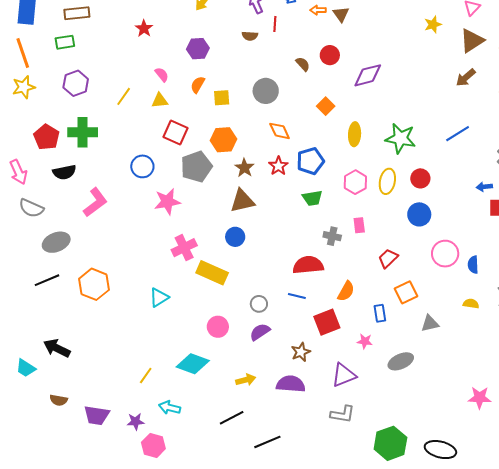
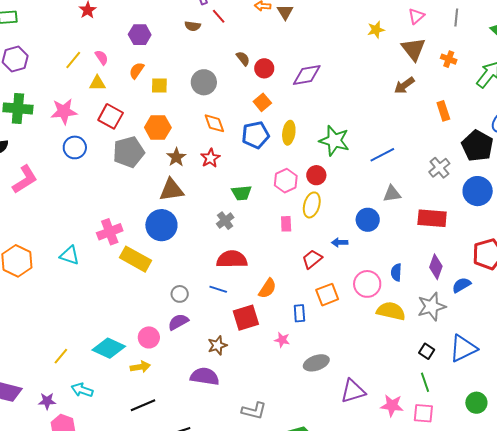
red line: (275, 24) -> (219, 16), turned -49
brown triangle: (472, 41) -> (413, 49), turned -40
red circle: (330, 55) -> (264, 68), moved
yellow line: (124, 96) -> (73, 60), moved
blue line: (458, 134) -> (382, 155), moved
blue pentagon: (310, 161) -> (256, 135), moved
red circle: (420, 178) -> (316, 175), moved
yellow ellipse: (387, 181) -> (312, 205), moved
blue arrow: (484, 187) -> (340, 242), moved
pink star: (167, 202) -> (64, 111), moved
blue circle: (419, 214) -> (368, 220), moved
gray cross: (332, 236) -> (225, 221), moved, turned 36
blue circle: (235, 237) -> (161, 225), size x1.6
pink circle: (445, 254) -> (367, 284), moved
cyan triangle: (159, 298) -> (70, 255), moved, turned 45
yellow semicircle: (471, 304) -> (391, 311), size x1.8
gray triangle: (430, 323) -> (392, 194), moved
pink circle: (218, 327) -> (149, 337), moved
purple triangle: (344, 375) -> (353, 391), moved
yellow arrow: (246, 380) -> (140, 367), moved

